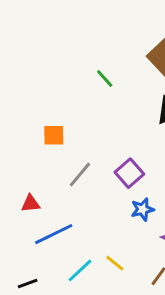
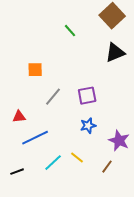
purple square: (129, 173) -> (87, 96), turned 30
blue star: (142, 209) -> (88, 126), moved

